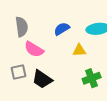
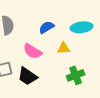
pink semicircle: (34, 49) -> (33, 51), moved

